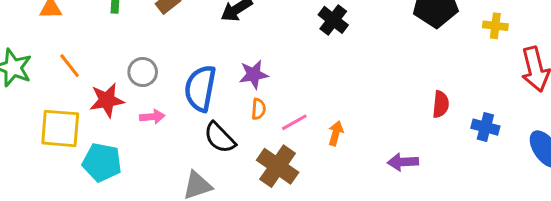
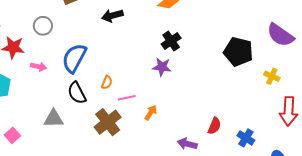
gray circle: (143, 72) -> (43, 26), moved
purple star: (254, 74) -> (162, 67), moved
red semicircle: (441, 104) -> (214, 126), moved

